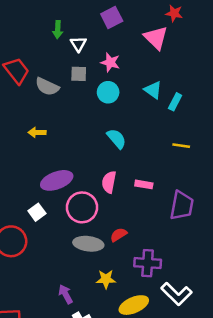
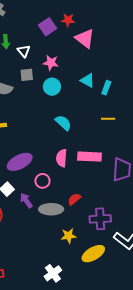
red star: (174, 13) -> (68, 20), moved
yellow line: (181, 146) -> (108, 119), moved
pink rectangle: (144, 184) -> (89, 157), size x1.6
pink circle: (82, 207) -> (42, 181), size x0.6
purple arrow: (66, 294) -> (26, 200), moved

